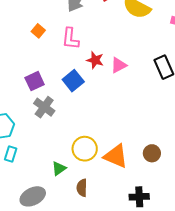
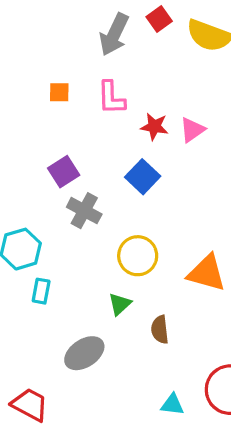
orange square: (38, 31) -> (59, 92), turned -32
blue square: (73, 81) -> (143, 177), moved
yellow circle: (85, 149) -> (138, 256), moved

